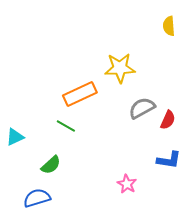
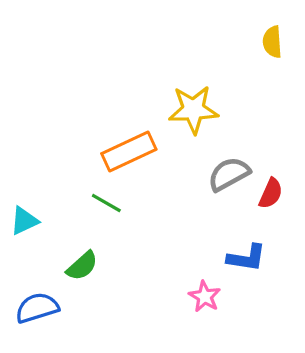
blue L-shape: (169, 160) -> (247, 258), moved
blue semicircle: (37, 198) -> (37, 308), moved

